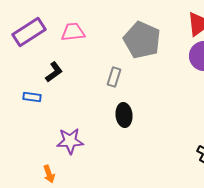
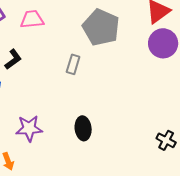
black ellipse: (124, 115) -> (83, 128), moved

